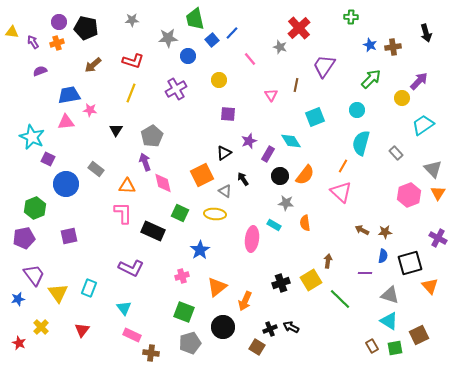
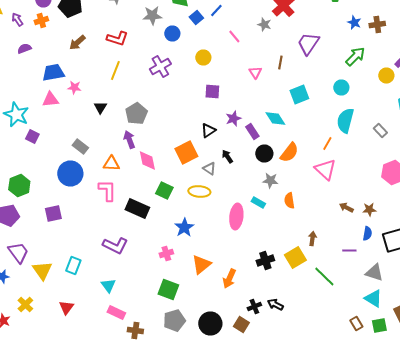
purple rectangle: (268, 154) -> (252, 132), turned -63
blue circle: (66, 184) -> (70, 174), moved
black circle: (223, 327) -> (210, 324), moved

